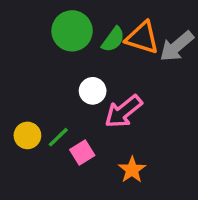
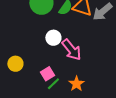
pink arrow: (123, 111) -> (71, 50), turned -90
green line: (58, 137) -> (53, 84), moved

